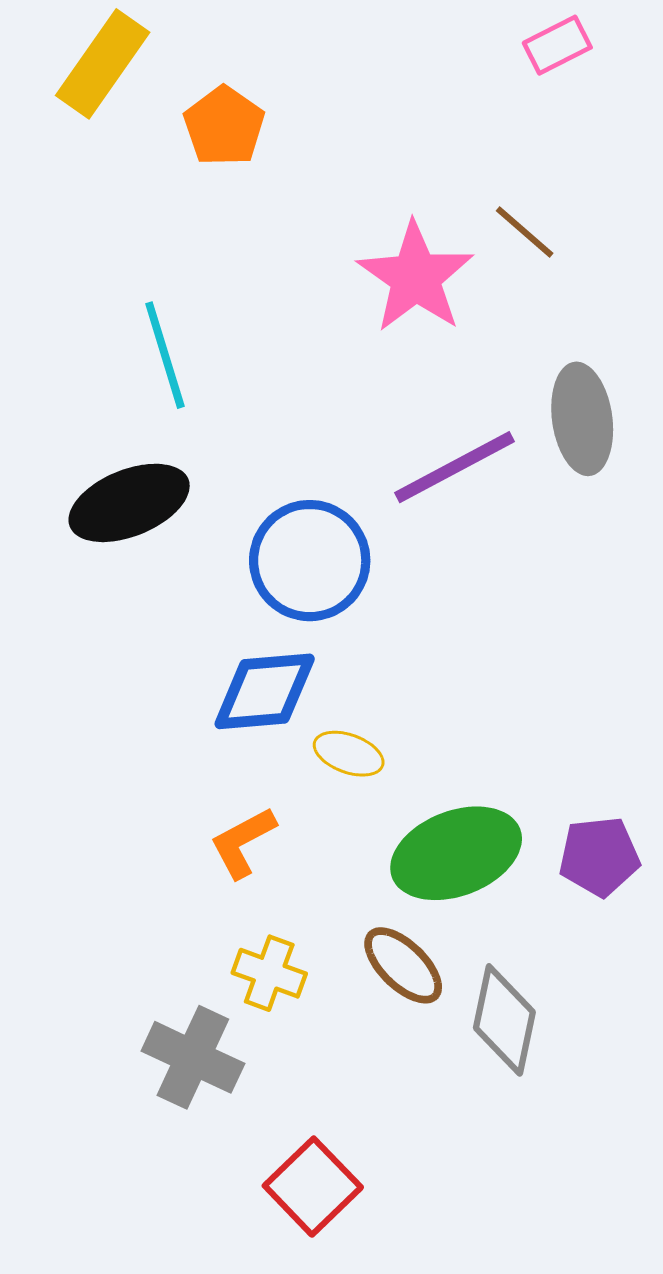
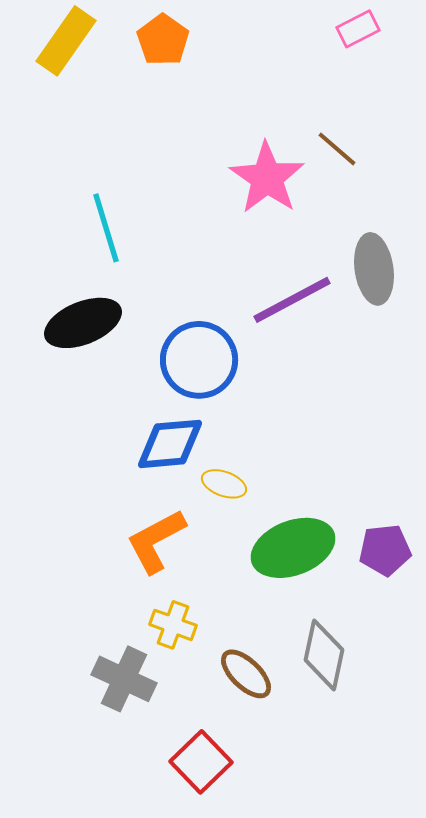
orange pentagon: (224, 126) -> (163, 40), moved
orange L-shape: (243, 842) -> (156, 541), size x1.4
brown ellipse: (403, 965) -> (246, 674), moved

